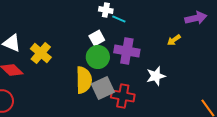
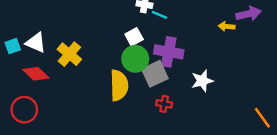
yellow arrow: (174, 40) -> (227, 26), moved, turned 40
gray square: (103, 88) -> (155, 74), moved
red cross: (123, 96) -> (164, 104), size x0.6

